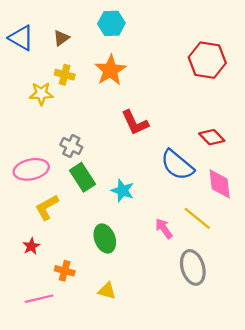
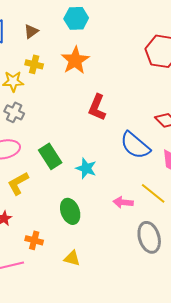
red L-shape: (135, 123) -> (97, 107), turned 48
gray cross: (71, 146) -> (14, 112), moved
pink arrow: (164, 228) -> (123, 202), turned -48

